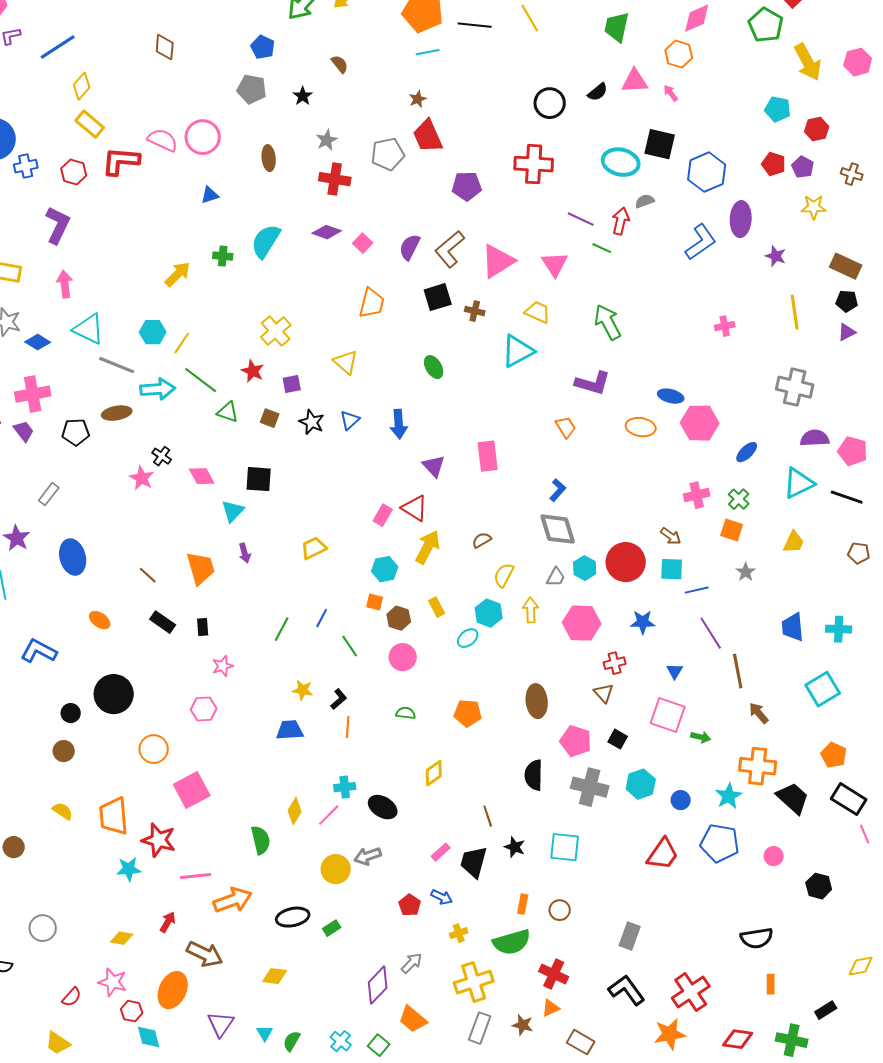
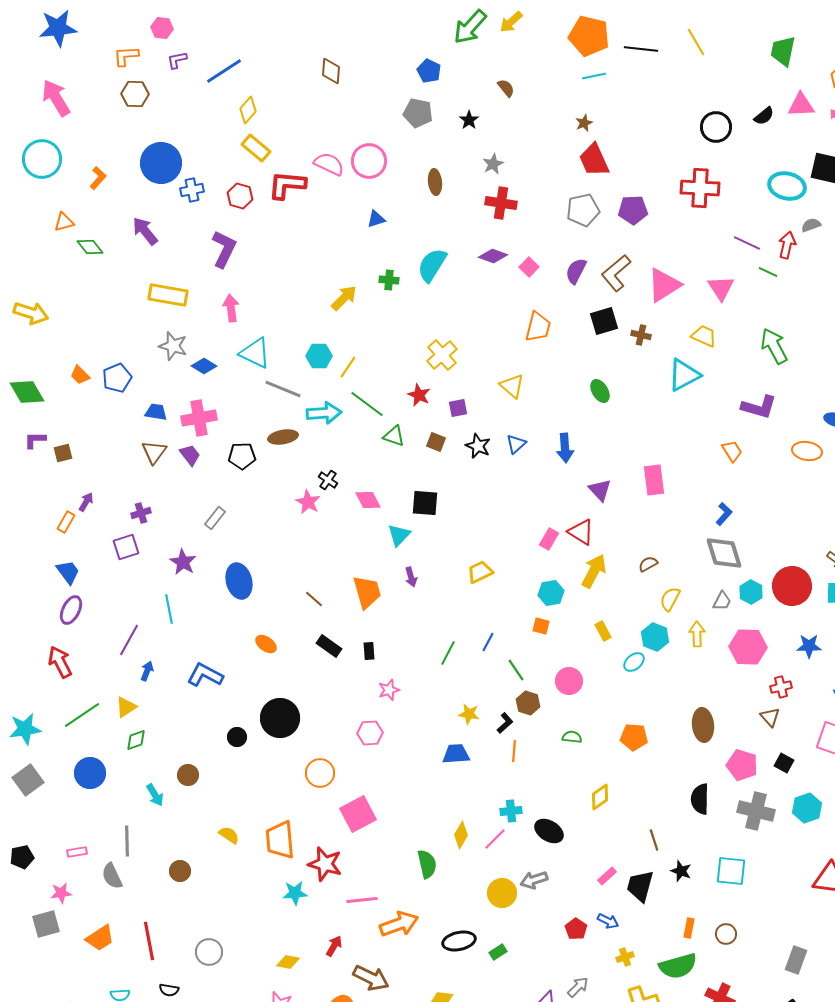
gray pentagon: (388, 154) -> (583, 210), moved
brown hexagon: (399, 618) -> (528, 703), moved
brown circle: (64, 751) -> (188, 775), moved

